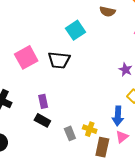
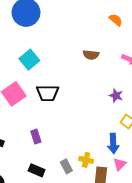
brown semicircle: (107, 11) -> (91, 55), moved
cyan square: (76, 30) -> (29, 60), moved
black rectangle: (42, 120) -> (37, 170), moved

